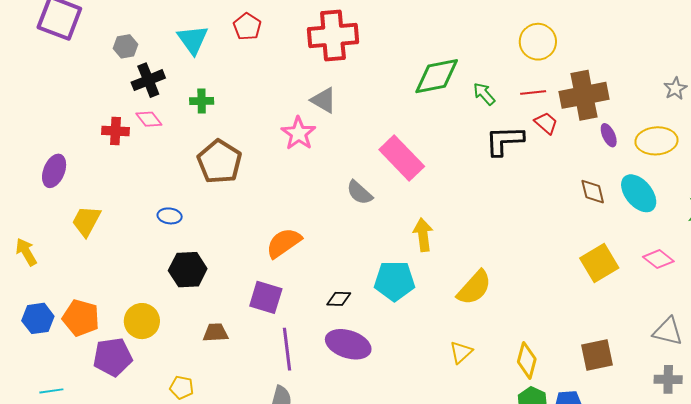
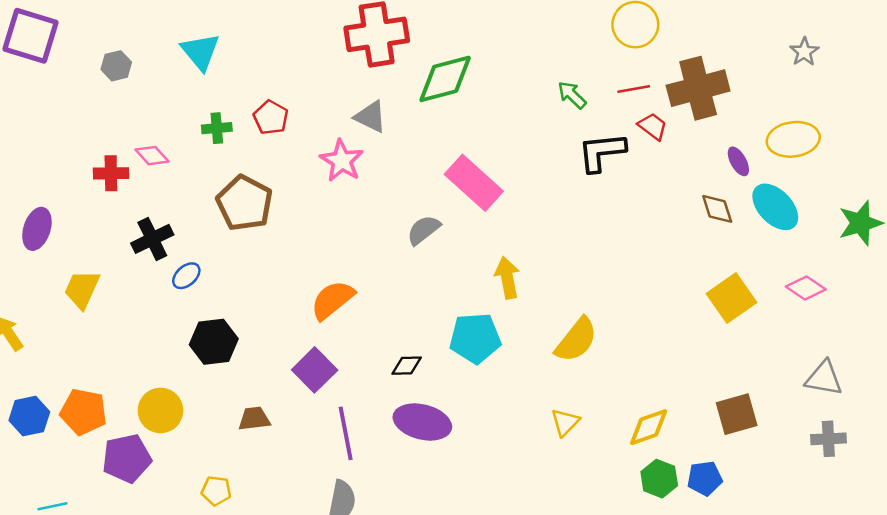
red pentagon: (247, 27) -> (271, 118), moved
green diamond: (437, 76) -> (445, 79), moved
black cross: (148, 80) -> (152, 239), moved
gray star: (675, 89) -> (804, 52), moved
purple ellipse: (609, 135) -> (738, 161), moved
gray semicircle: (359, 193) -> (424, 230), turned 104
blue ellipse: (170, 216) -> (186, 276), turned -45
purple square: (266, 297) -> (315, 370), turned 32
yellow diamond: (527, 360) -> (649, 427), turned 60

